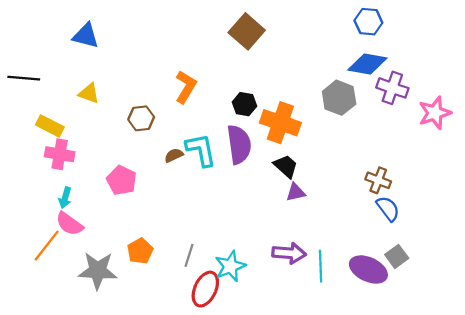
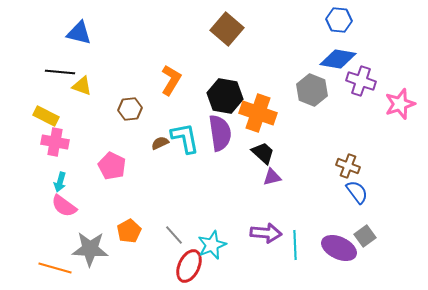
black line: (24, 78) -> (60, 72), moved
black hexagon: (244, 104) -> (225, 96), size x1.6
orange line: (47, 246) -> (55, 268), moved, turned 68
gray line: (189, 255) -> (174, 235), turned -60

